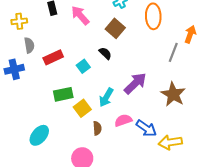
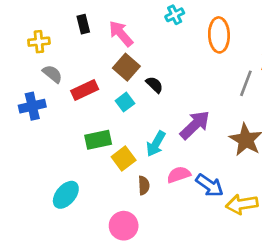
brown square: (115, 28) -> (126, 67), moved
gray semicircle: (29, 45) -> (52, 74), turned -42

